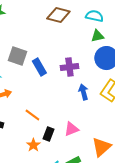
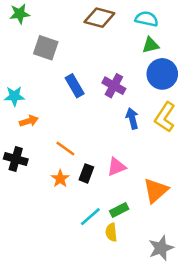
gray square: (17, 56) -> (46, 48), moved
purple cross: (69, 67) -> (114, 86), turned 36
orange star: (33, 145) -> (60, 179), moved

